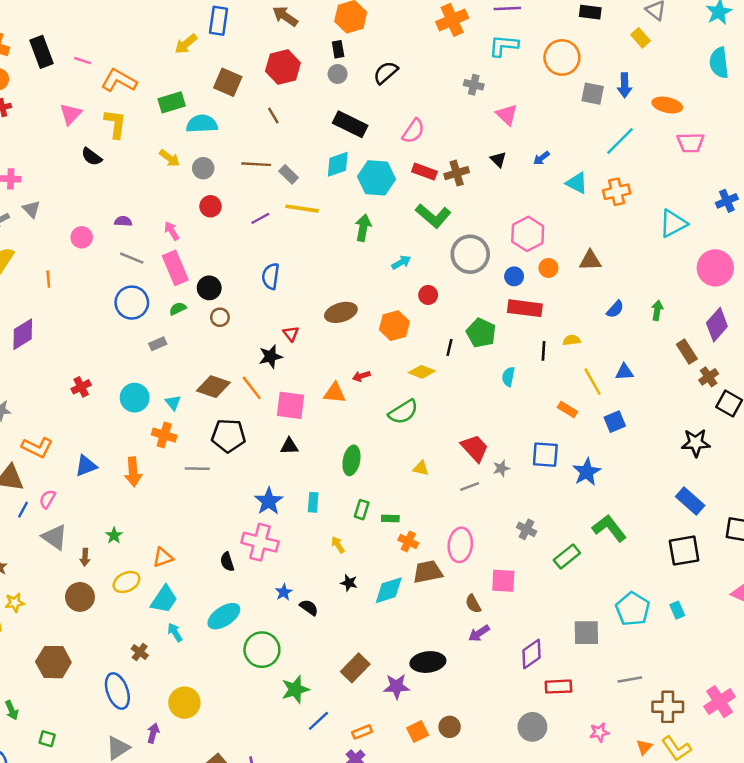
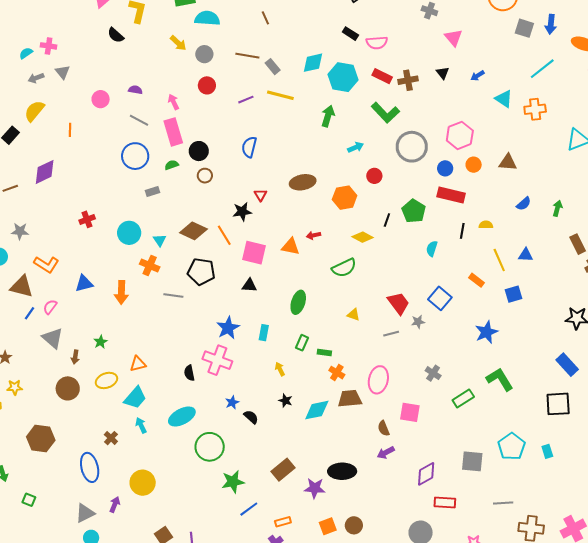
black rectangle: (350, 124) -> (350, 34), moved, size x0.6
pink semicircle: (413, 131) -> (377, 43), turned 45
blue square: (545, 455) -> (440, 298), moved, turned 30

